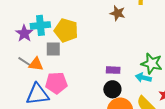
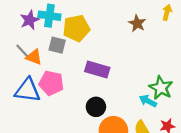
yellow pentagon: (66, 30) -> (76, 28), turned 30
purple rectangle: (113, 70) -> (97, 70), moved, size x1.5
black circle: (112, 89) -> (96, 107), moved

